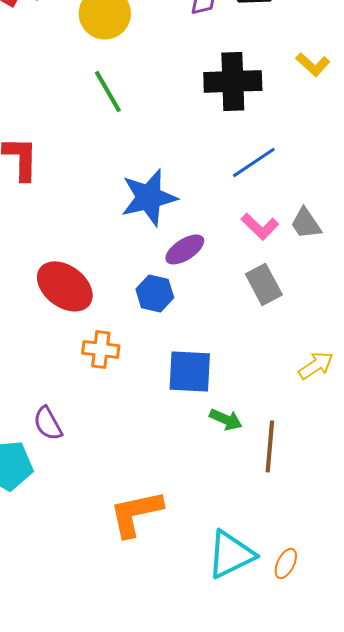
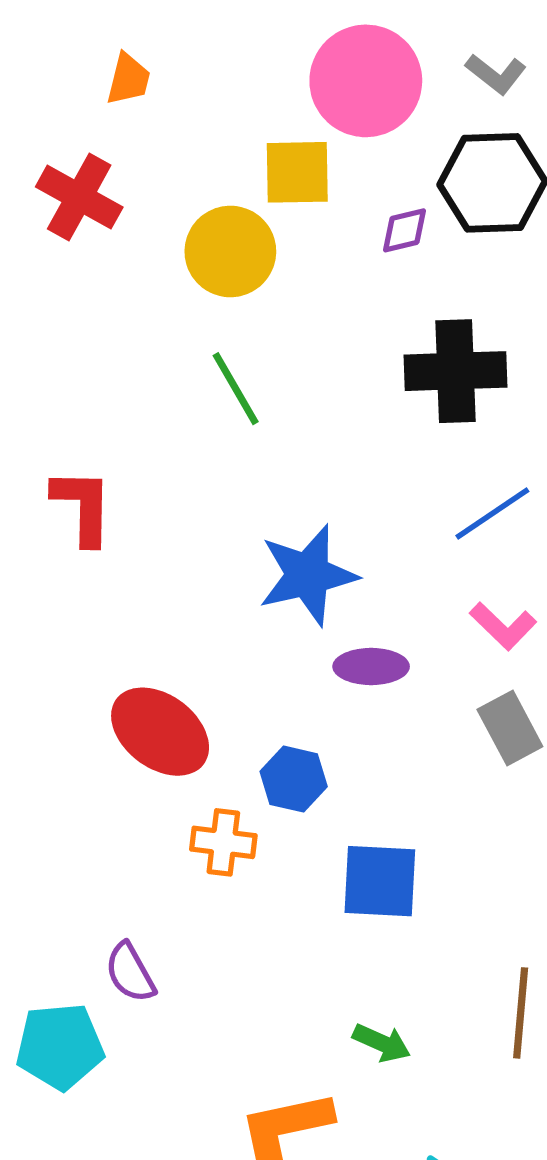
purple ellipse: (185, 249) -> (371, 667), turned 33
blue hexagon: (155, 293) -> (294, 779), moved
green arrow: (226, 419) -> (382, 1043), moved

